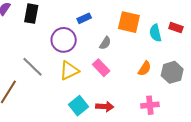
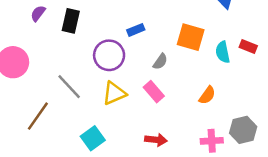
gray hexagon: (172, 72) -> (243, 130), moved
cyan square: (78, 106) -> (93, 138), moved

